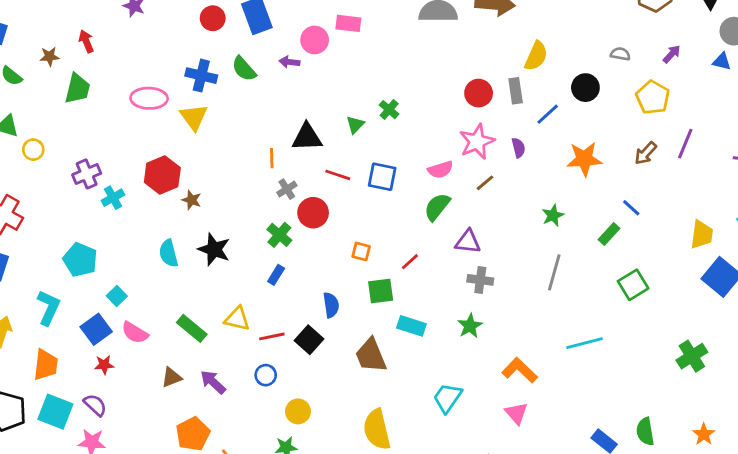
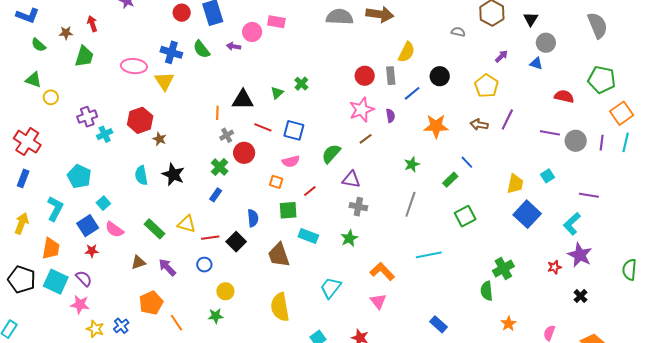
gray semicircle: (620, 54) -> (458, 32), moved
brown arrow: (646, 153) -> (479, 125), turned 54
pink semicircle: (440, 170) -> (291, 161), moved
green semicircle: (645, 431) -> (487, 291), moved

